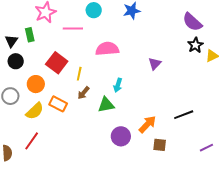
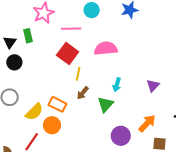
red square: (57, 63) -> (68, 54), moved
purple triangle: (155, 64) -> (153, 85), moved
orange circle: (36, 84) -> (52, 125), moved
green triangle: (106, 105) -> (105, 104), turned -36

